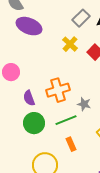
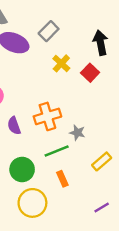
gray rectangle: (81, 18) -> (49, 31), moved
green circle: (34, 123) -> (22, 169), moved

